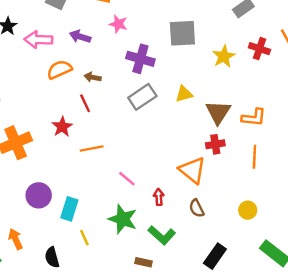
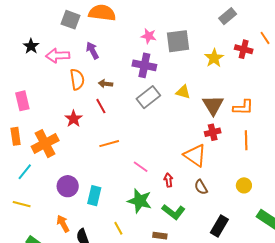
pink star: (118, 24) -> (149, 36), moved
purple arrow: (80, 37) -> (92, 50), turned 48
orange semicircle: (59, 70) -> (77, 79), turned 110
yellow triangle: (184, 94) -> (183, 92), turned 35
red star: (62, 127) -> (74, 119), moved
yellow line: (84, 238) -> (118, 228), moved
orange arrow: (15, 239) -> (63, 224), moved

